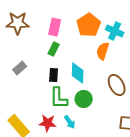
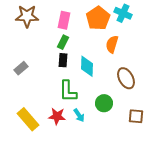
cyan cross: (115, 31) -> (123, 13), moved
gray rectangle: (20, 68) -> (21, 68), moved
black rectangle: (54, 75) -> (63, 60), moved
green circle: (84, 99) -> (104, 103), moved

